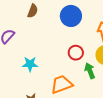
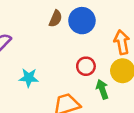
brown semicircle: (33, 11) -> (56, 19), moved

